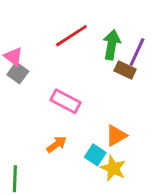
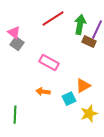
orange arrow: (57, 144) -> (43, 92), turned -136
cyan square: (95, 155) -> (69, 99), turned 32
yellow star: (113, 168) -> (89, 114), moved, turned 30

